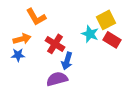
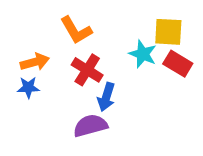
orange L-shape: (36, 17) -> (76, 30), moved
yellow square: (106, 20) -> (168, 32), turned 30

